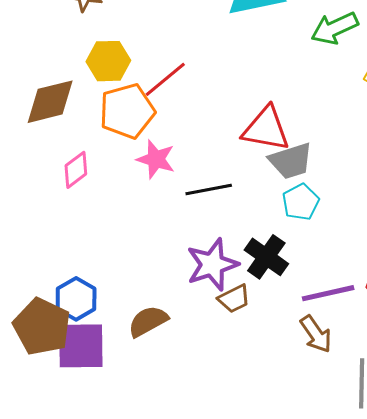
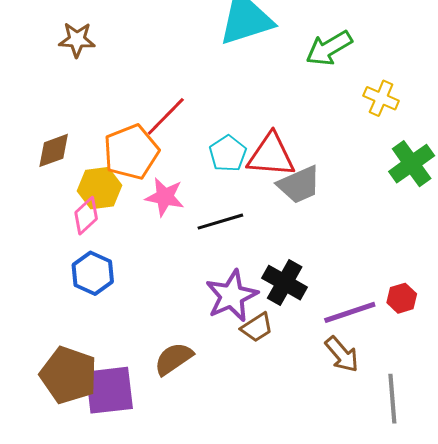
yellow hexagon: (108, 61) -> (100, 188), moved
brown diamond: (50, 102) -> (54, 150), size x0.7
cyan pentagon: (301, 202) -> (228, 154), moved
blue hexagon: (76, 299) -> (93, 273), moved

